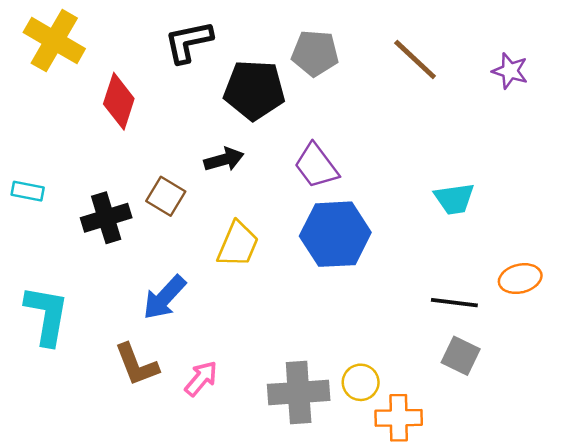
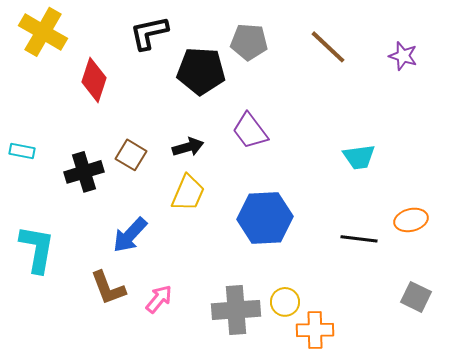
black arrow: (224, 160) -> (188, 147), moved
blue hexagon: (335, 234) -> (265, 218), moved
gray square: (461, 356) -> (416, 297), moved

